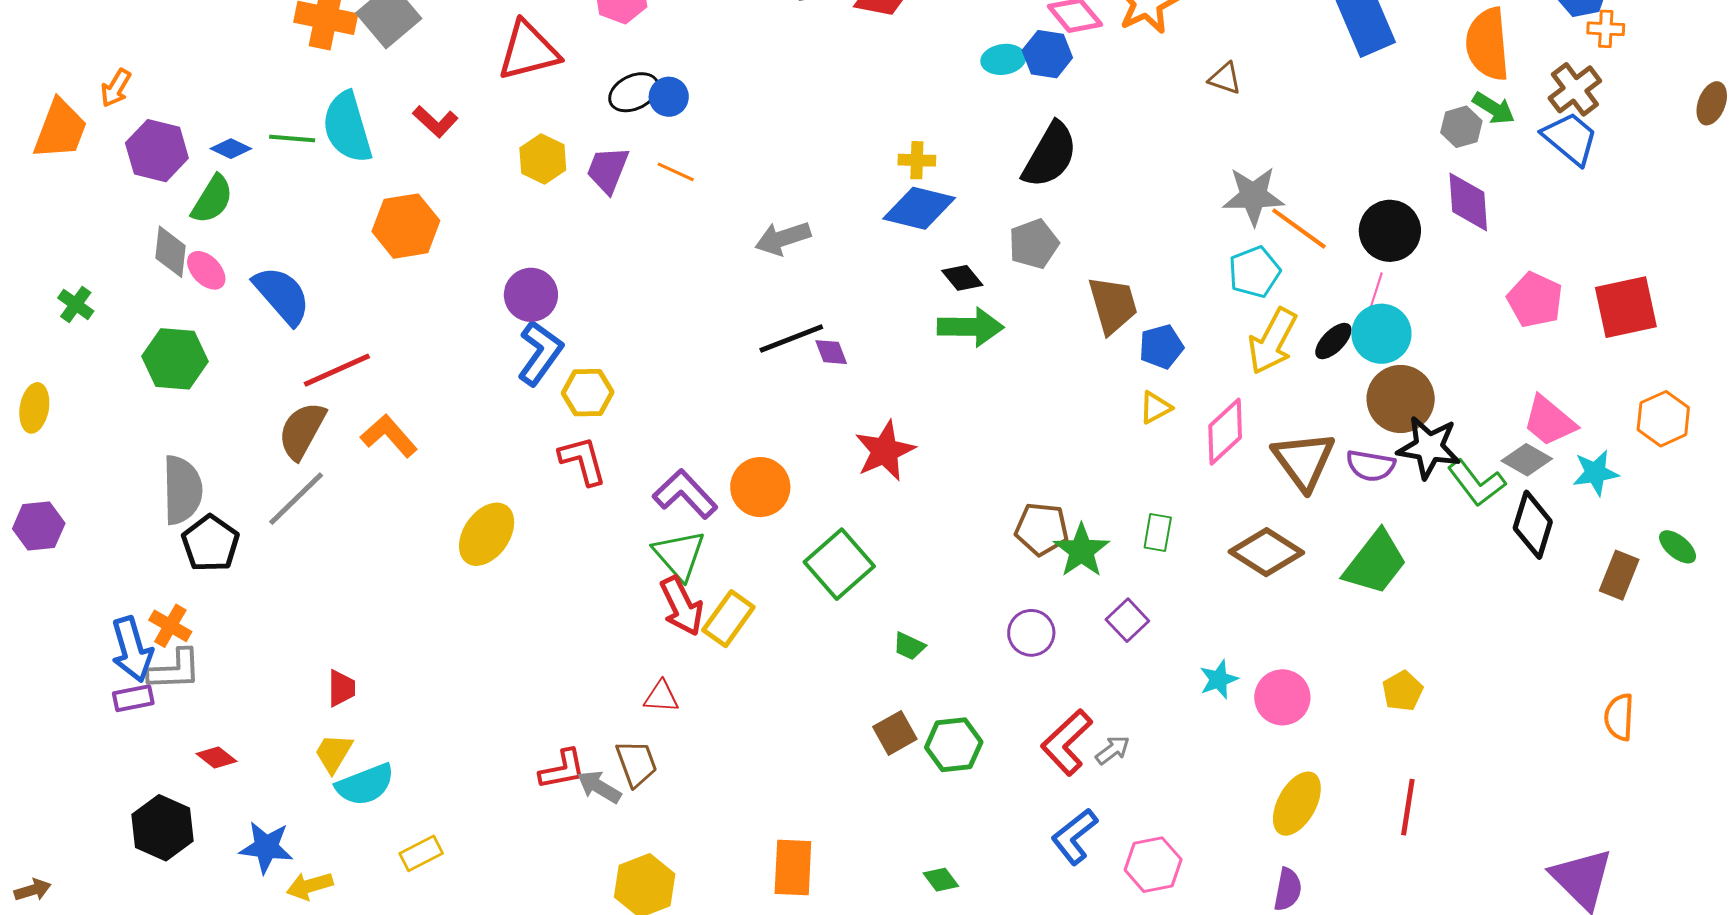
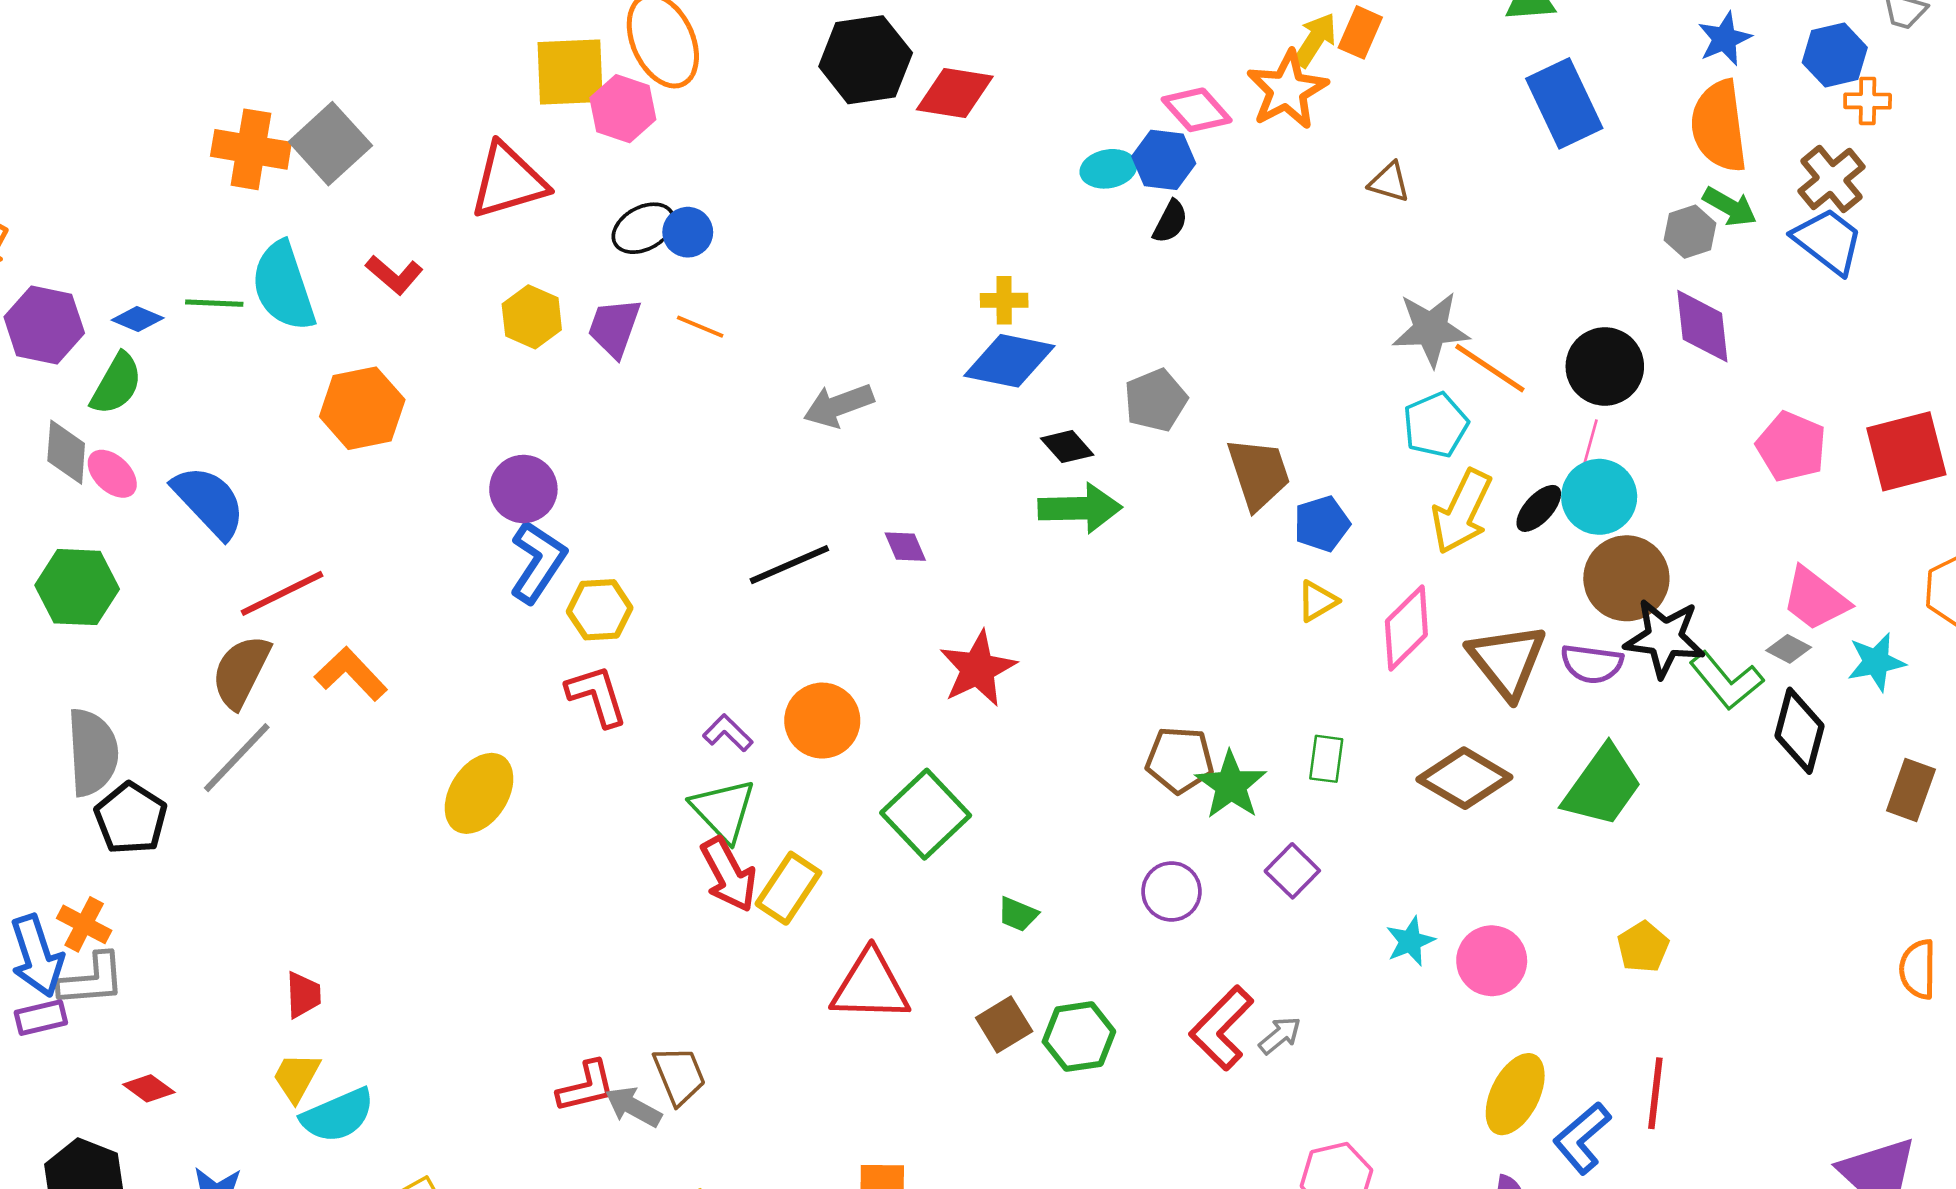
black semicircle: (1050, 155) -> (1170, 222), moved, size x0.5
black line: (791, 338) -> (789, 565), moved
gray diamond: (1527, 460) -> (1789, 649), size x0.7
purple L-shape: (685, 494) -> (728, 733), size x0.6
red triangle: (661, 697) -> (870, 986), moved, size x1.8
blue L-shape: (1074, 836) -> (1582, 1138), moved

